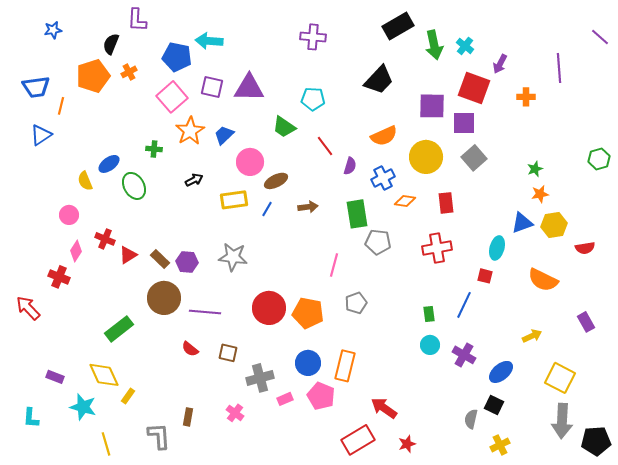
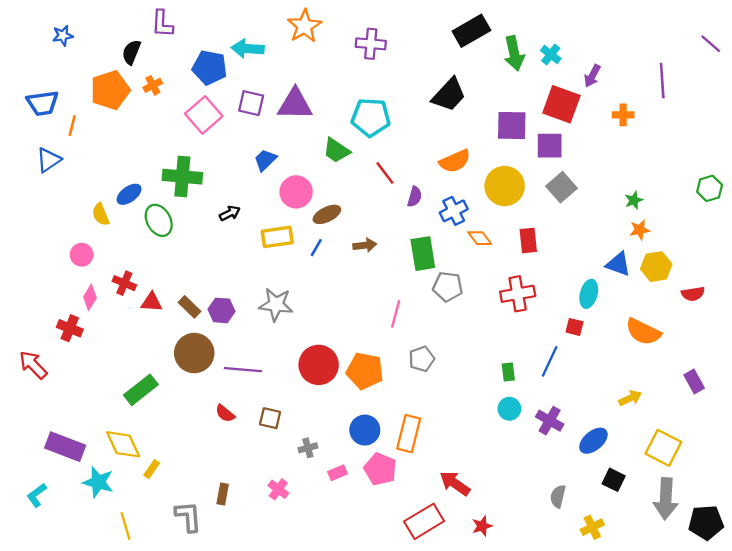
cyan pentagon: (313, 99) -> (371, 117), size x1.4
orange star: (190, 131) -> (304, 26), moved
green cross: (154, 149) -> (182, 177), size x2.0
orange diamond: (405, 201) -> (480, 238), turned 45
blue triangle: (522, 223) -> (618, 264), turned 40
red triangle: (128, 255) -> (152, 302), turned 36
purple rectangle: (55, 377) -> (65, 447), size x1.8
gray cross: (260, 378) -> (308, 448), size x0.6
black square: (494, 405) -> (614, 480), moved
cyan L-shape: (31, 418) -> (37, 495), turned 50

